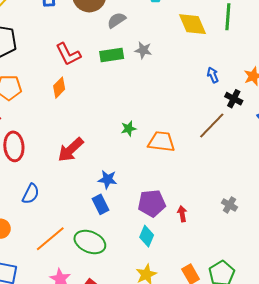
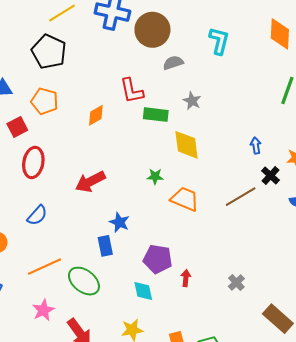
yellow diamond: (192, 24) -> (186, 145), moved
red L-shape: (68, 54) -> (132, 91), moved
green rectangle: (112, 55) -> (156, 115), moved
cyan diamond: (147, 236) -> (143, 291), turned -50

